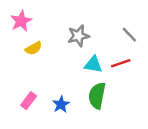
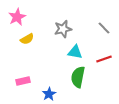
red line: (121, 63) -> (104, 59), moved
pink rectangle: (29, 101) -> (23, 81), turned 40
blue star: (61, 104) -> (49, 94), moved

